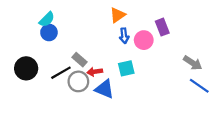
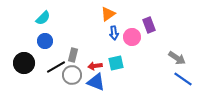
blue circle: (49, 32) -> (45, 41), moved
gray rectangle: (79, 60) -> (73, 55), turned 64
red arrow: (95, 72) -> (95, 66), moved

